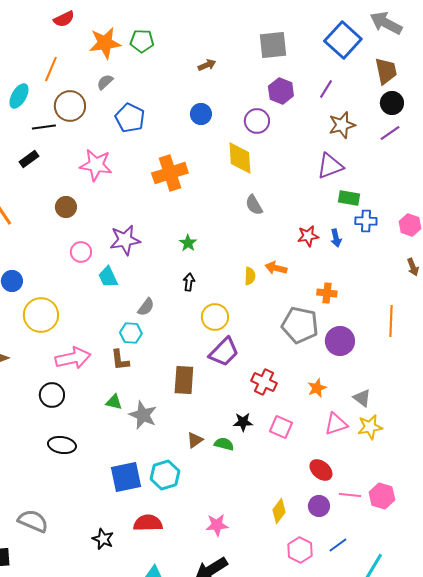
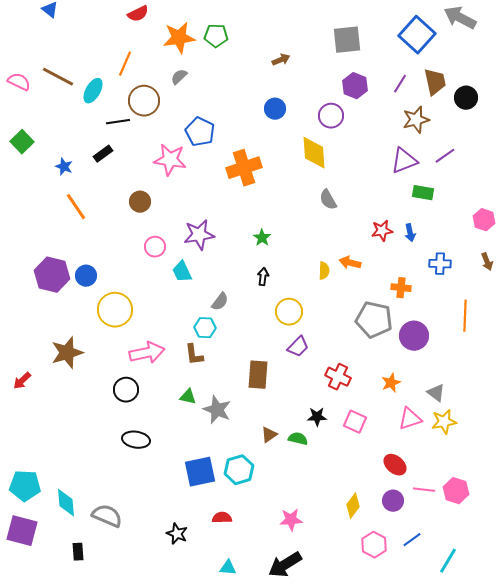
brown trapezoid: (386, 71) -> (435, 82), moved
blue pentagon: (130, 118) -> (200, 132), moved
purple line: (390, 133) -> (445, 156), moved
blue cross: (366, 221) -> (440, 264), moved
purple trapezoid: (224, 352) -> (298, 347), size x0.7
red semicircle: (148, 523) -> (222, 518), size x0.7

